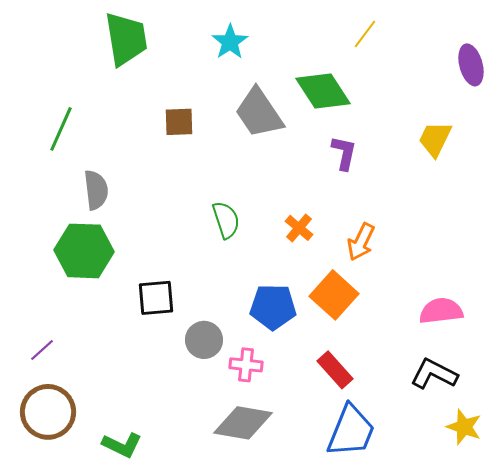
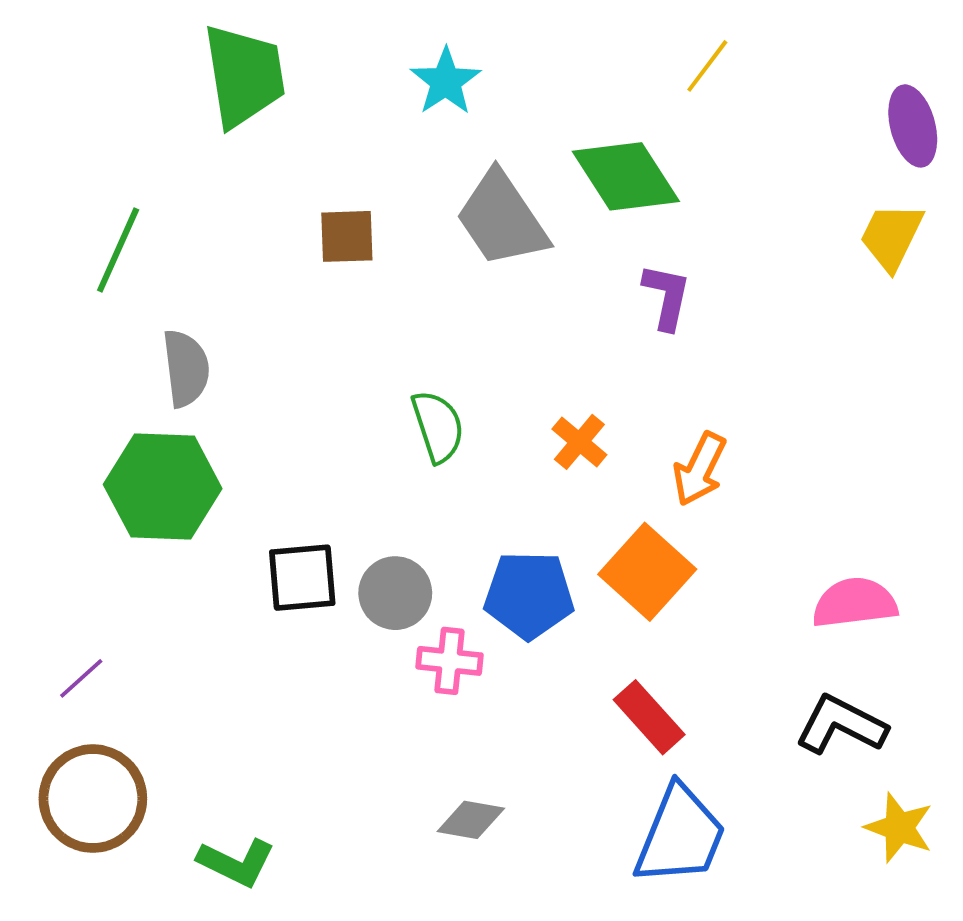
yellow trapezoid: (435, 139) -> (891, 236), moved
gray circle: (204, 340) -> (395, 593), moved
pink cross: (246, 365) -> (450, 661), moved
gray diamond: (243, 423) -> (471, 820), size x0.6

